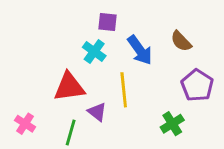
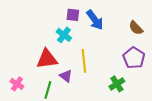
brown semicircle: (181, 41) -> (136, 28), moved
blue arrow: (140, 50) -> (95, 20), moved

